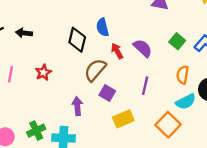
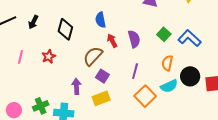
black arrow: (24, 33) -> (33, 22), turned -72
black diamond: (77, 40) -> (65, 29), moved
purple semicircle: (143, 48) -> (134, 39), turned 30
yellow rectangle: (123, 119) -> (101, 98), moved
orange square: (168, 125) -> (145, 96), moved

